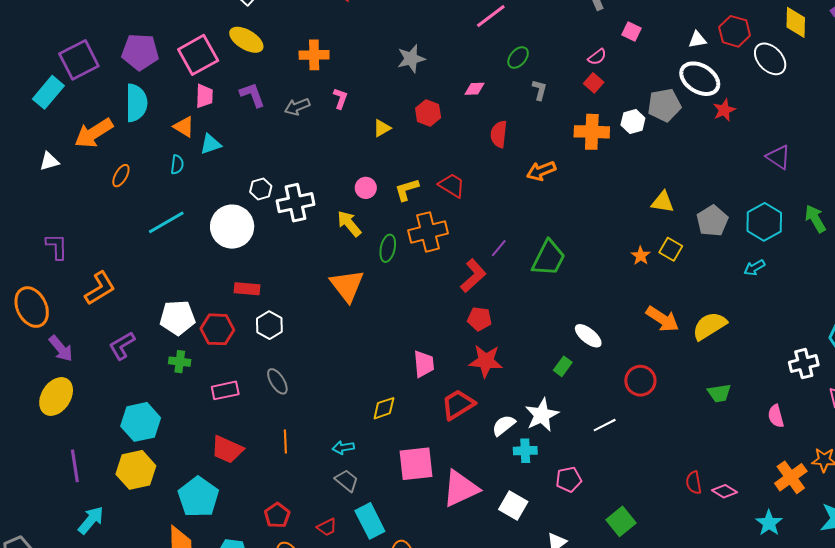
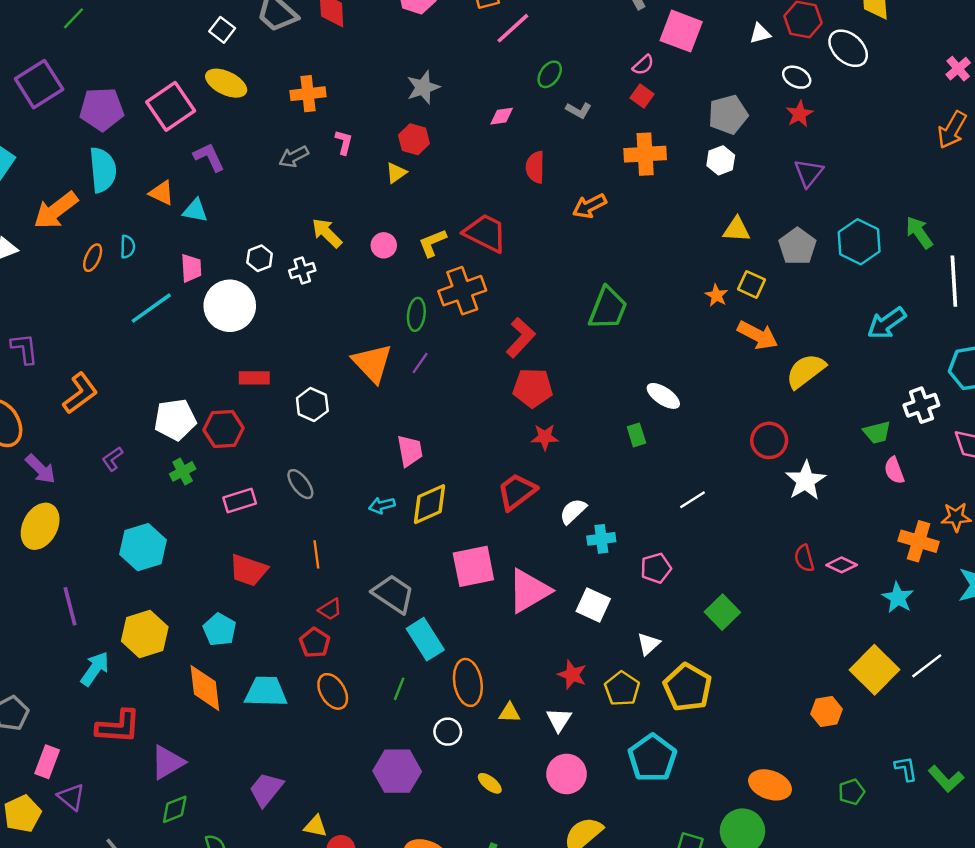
pink square: (632, 31) -> (681, 31), size x1.8
purple square: (79, 60) -> (39, 84), moved
white ellipse: (700, 79) -> (797, 77), moved, size x0.6
gray L-shape: (540, 90) -> (579, 110), turned 110
purple L-shape: (252, 95) -> (209, 157), moved
pink trapezoid: (204, 96) -> (191, 268), moved
red hexagon: (428, 113) -> (414, 139), moved
white hexagon: (633, 122) -> (721, 160), moved
cyan triangle: (211, 144) -> (195, 211), turned 35
purple triangle: (778, 157) -> (809, 173), moved, turned 40
cyan semicircle: (177, 165) -> (128, 247), moved
red trapezoid: (452, 185) -> (485, 233), size x1.4
white cross: (296, 203) -> (302, 271), size x0.6
yellow arrow: (349, 224) -> (327, 233), moved
purple line: (499, 248) -> (420, 363), moved
cyan arrow: (754, 268) -> (887, 323), moved, size x1.6
red pentagon: (480, 319) -> (533, 388), size x1.4
orange arrow: (663, 319) -> (758, 335), moved
white hexagon: (269, 325) -> (312, 404), moved
purple L-shape: (122, 346) -> (113, 459), size x0.7
red star: (486, 361) -> (545, 437), size x0.7
green cross: (180, 362) -> (183, 471), turned -30
pink trapezoid: (424, 364) -> (410, 451), moved
green rectangle: (563, 366) -> (636, 435), turned -48
red circle: (640, 381) -> (769, 440), moved
green trapezoid: (719, 393) -> (877, 432), moved
yellow diamond: (384, 408) -> (429, 504), size x1.4
white star: (542, 415) -> (806, 481), moved
cyan arrow: (343, 448) -> (382, 505), moved
yellow hexagon: (136, 470) -> (145, 634), moved
orange cross: (791, 477) -> (919, 541), turned -32
gray trapezoid: (347, 481) -> (393, 594), size x1.5
cyan pentagon: (198, 497) -> (220, 630), size x0.7
red trapezoid: (327, 527) -> (330, 609), moved

